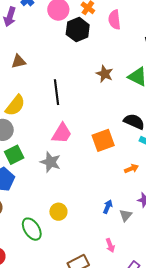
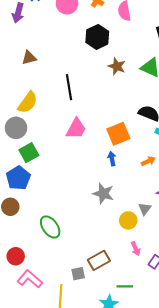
black hexagon: (78, 30) -> (97, 37), moved
gray star: (50, 162) -> (103, 193), moved
blue arrow: (108, 207) -> (112, 159), moved, turned -32
yellow circle: (58, 212) -> (128, 220), moved
pink arrow: (110, 245) -> (136, 249), moved

